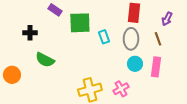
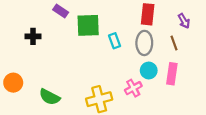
purple arrow: (167, 19) -> (184, 21), turned -56
green semicircle: (45, 60) -> (50, 97), moved
pink cross: (121, 89) -> (133, 88), moved

